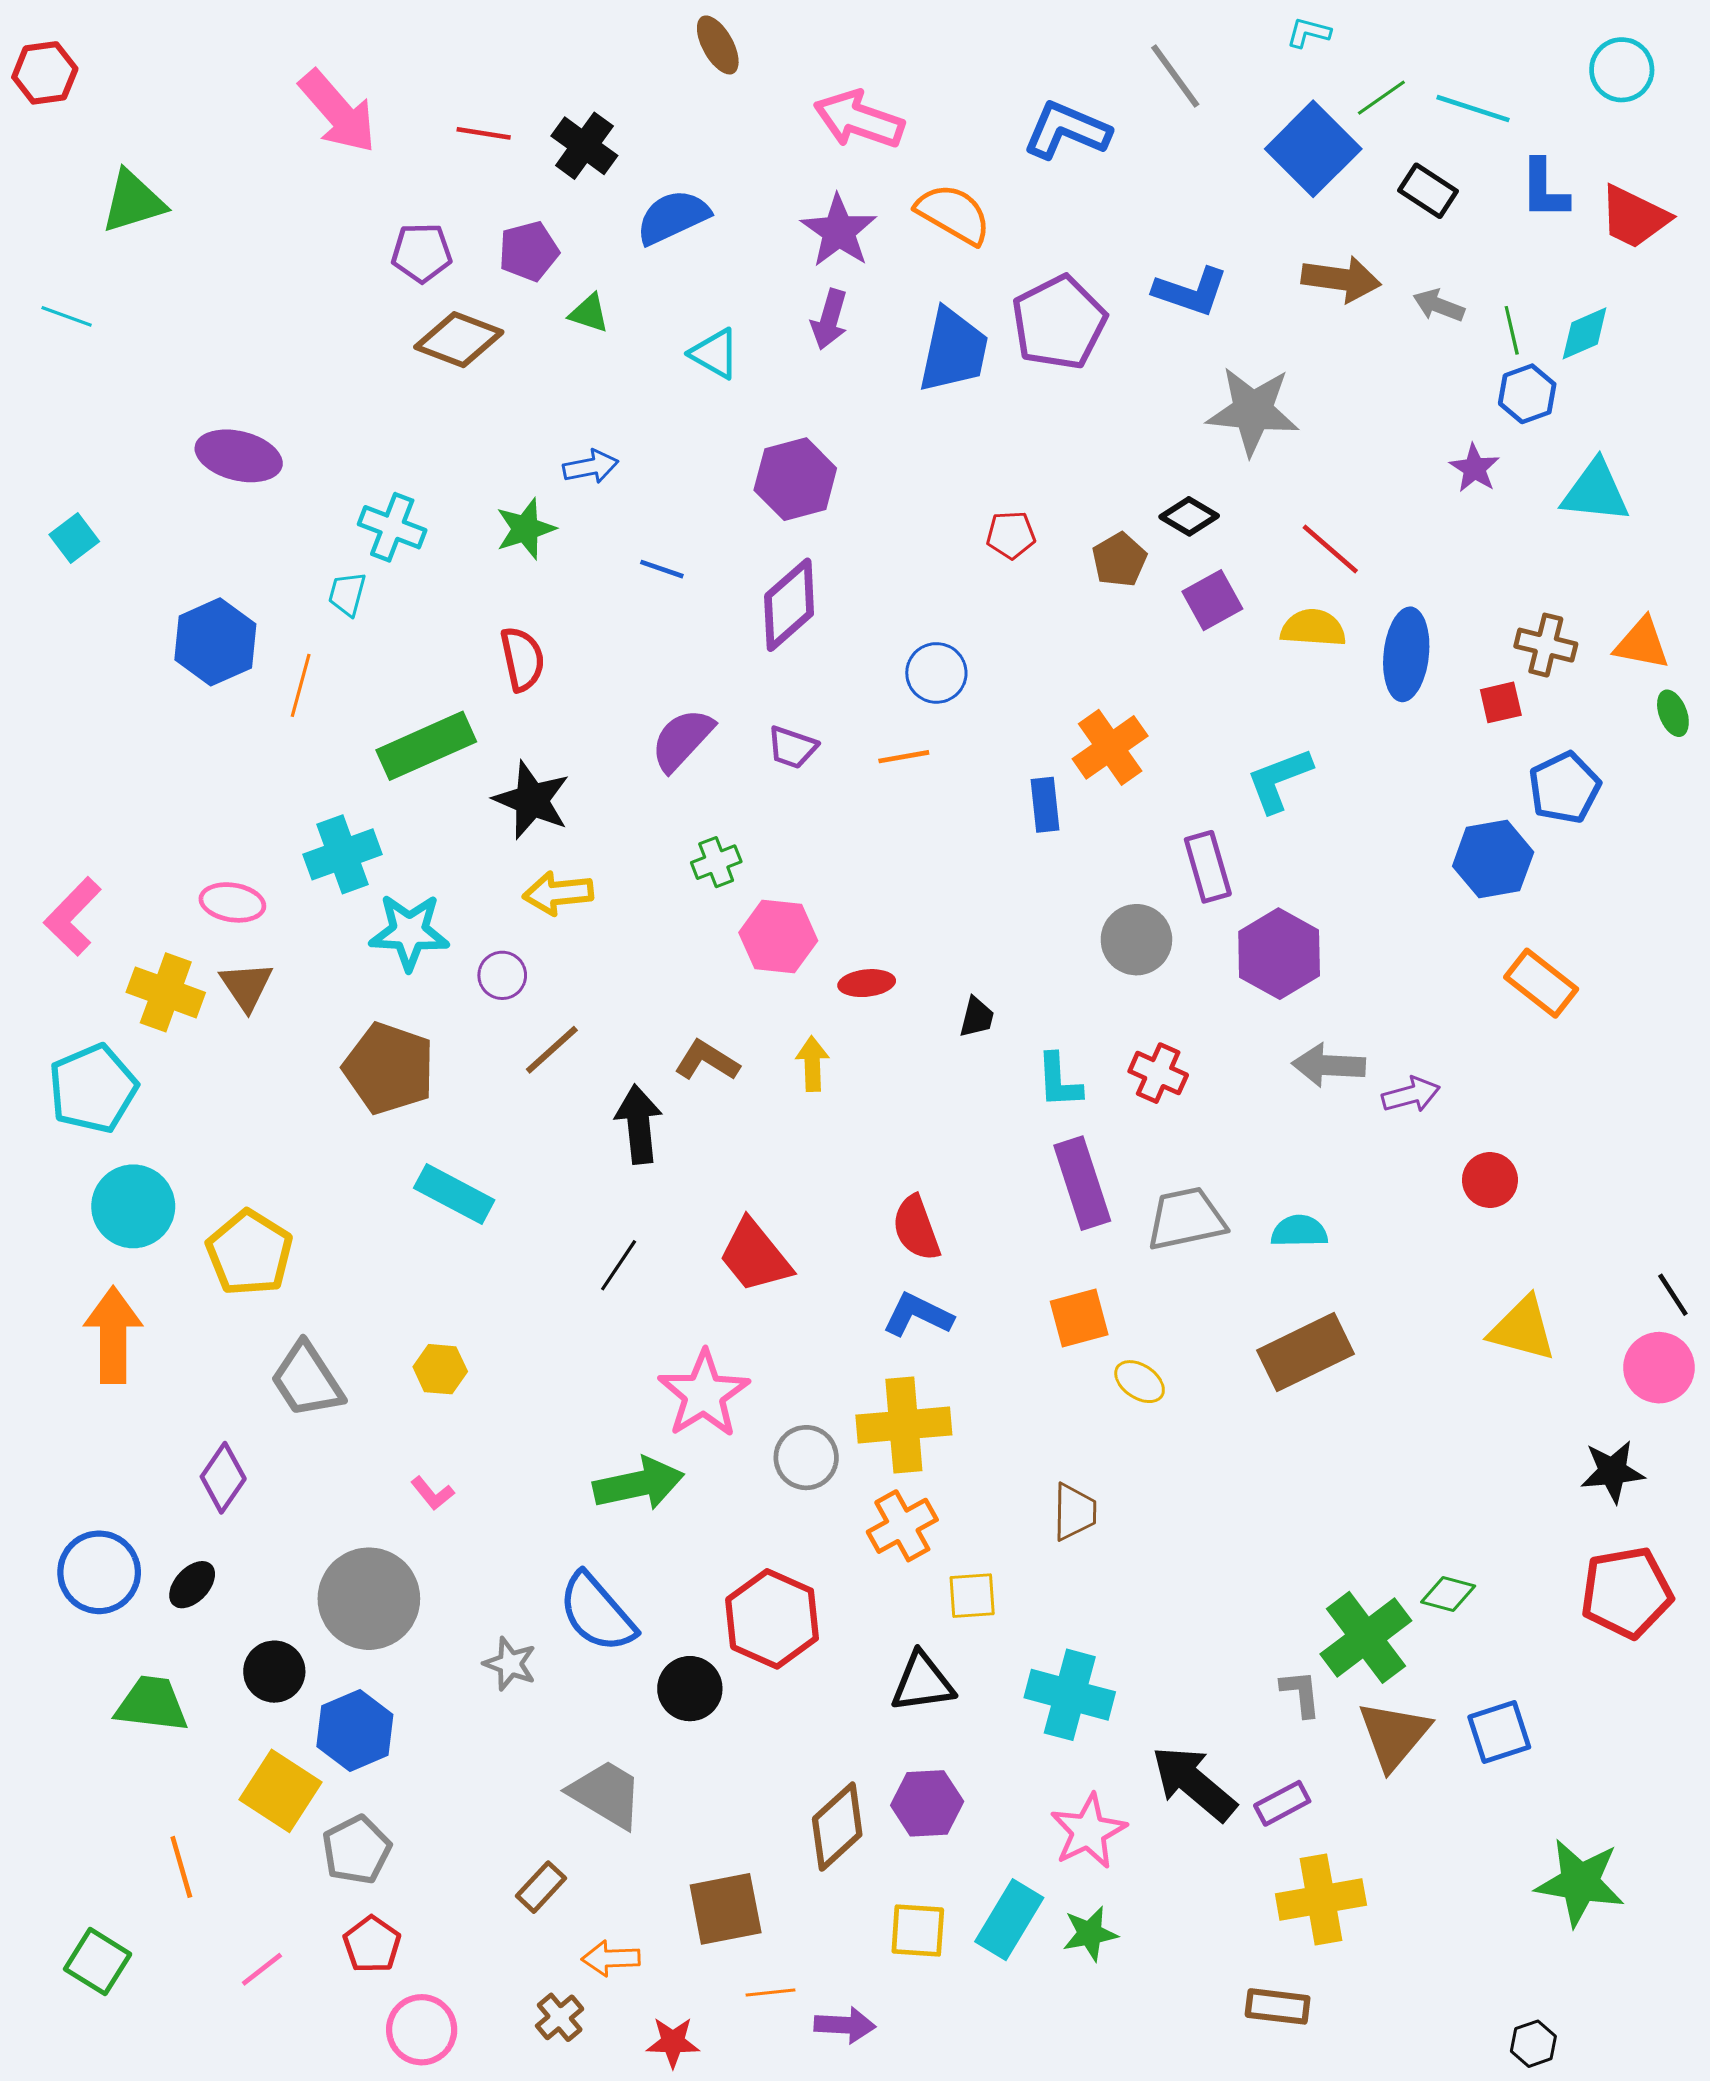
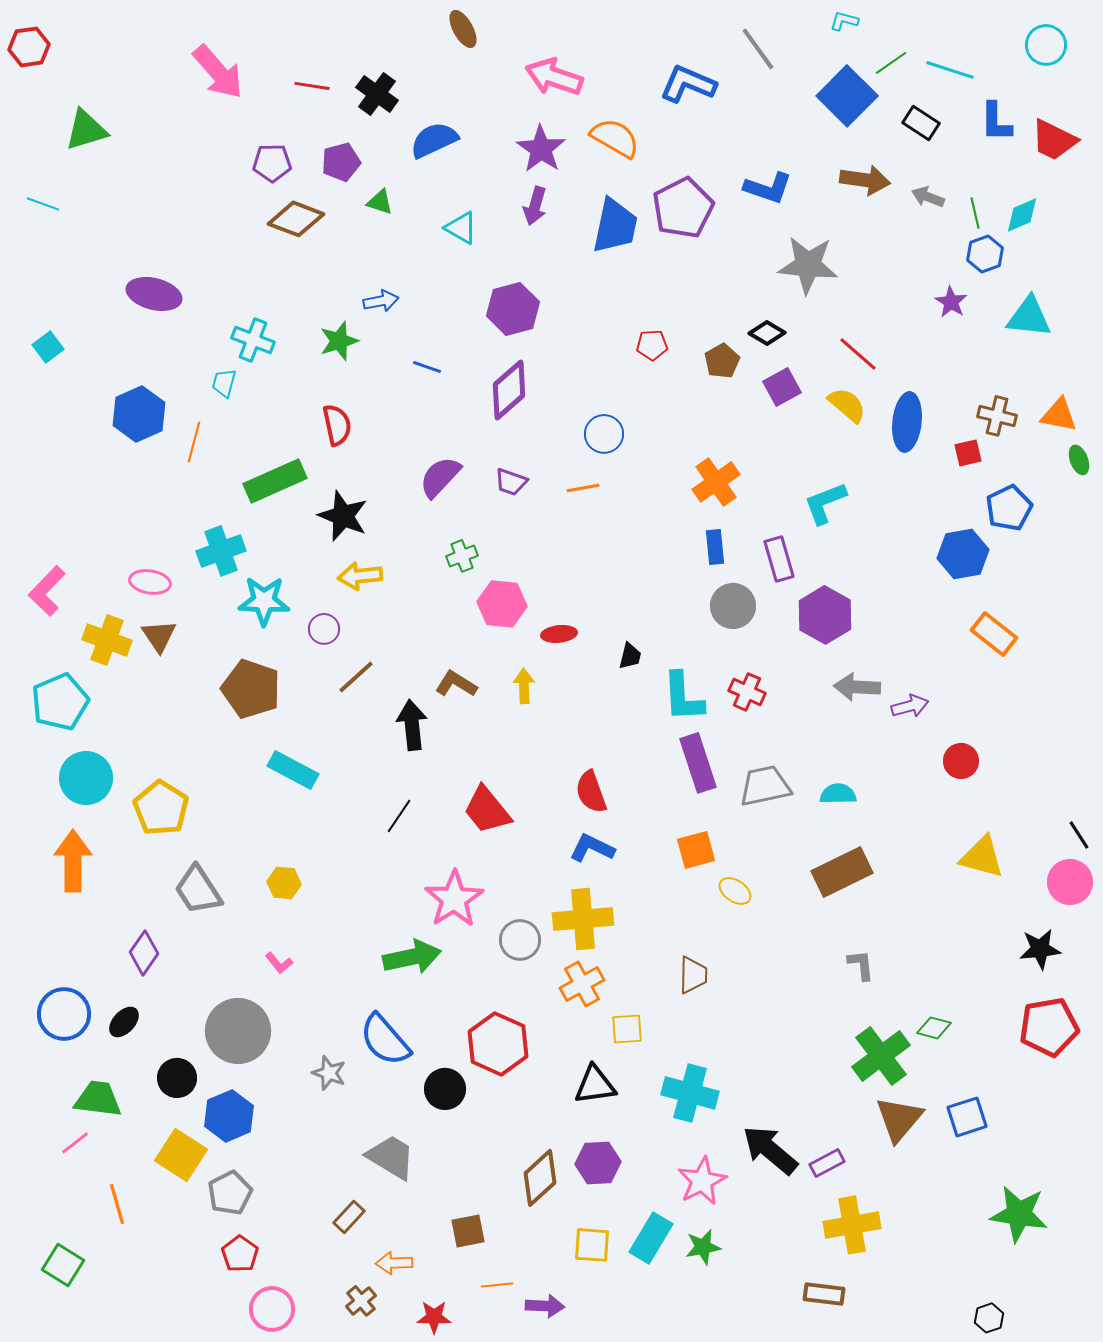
yellow semicircle: (1313, 628) -> (847, 405), turned 36
blue rectangle: (1045, 805) -> (715, 547), moved
cyan L-shape: (1059, 1081) -> (683, 697), size x1.4
gray L-shape: (1301, 1693) -> (861, 965), moved
brown square: (726, 1909) -> (468, 1231), size x0.7
pink line: (262, 1969) -> (75, 1143), moved

